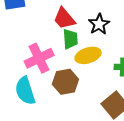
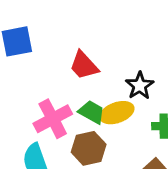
black star: (99, 24) -> (140, 86), moved
green trapezoid: (70, 39) -> (92, 112), moved, turned -55

